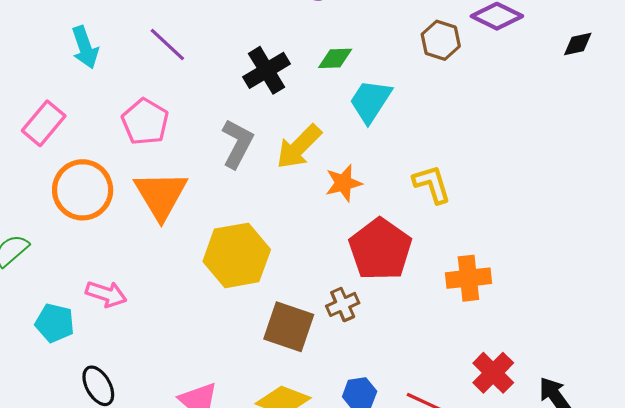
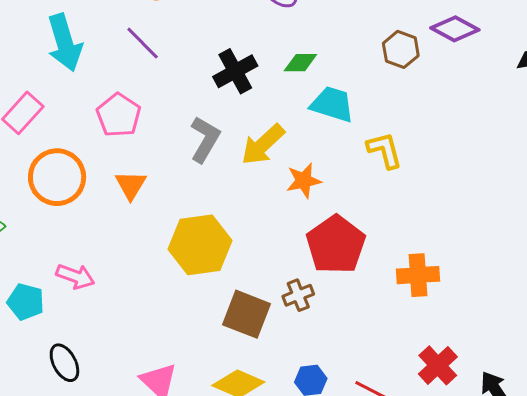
cyan arrow: (85, 47) -> (65, 43), size x1.4
cyan trapezoid: (370, 101) -> (332, 104), turned 72
yellow L-shape: (432, 184) -> (385, 150), moved
orange triangle: (161, 195) -> (131, 185), size x0.6

